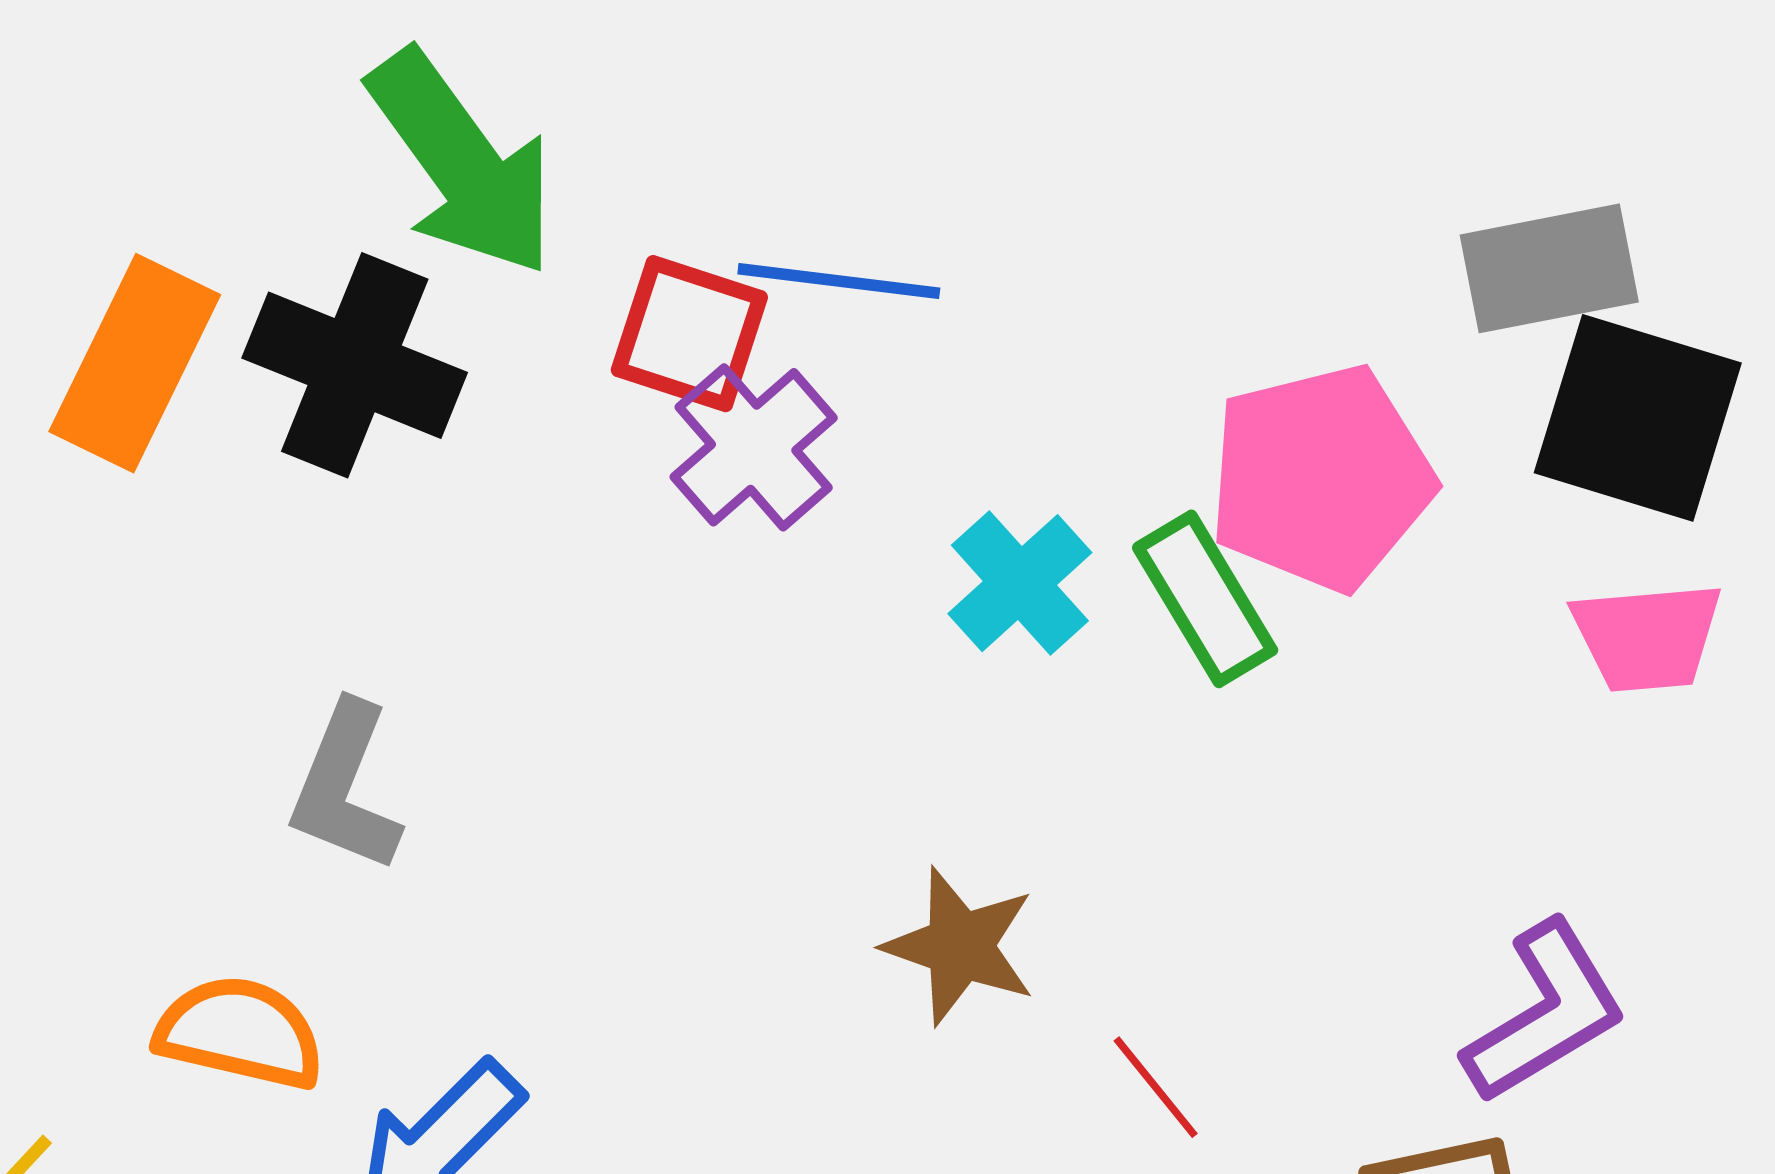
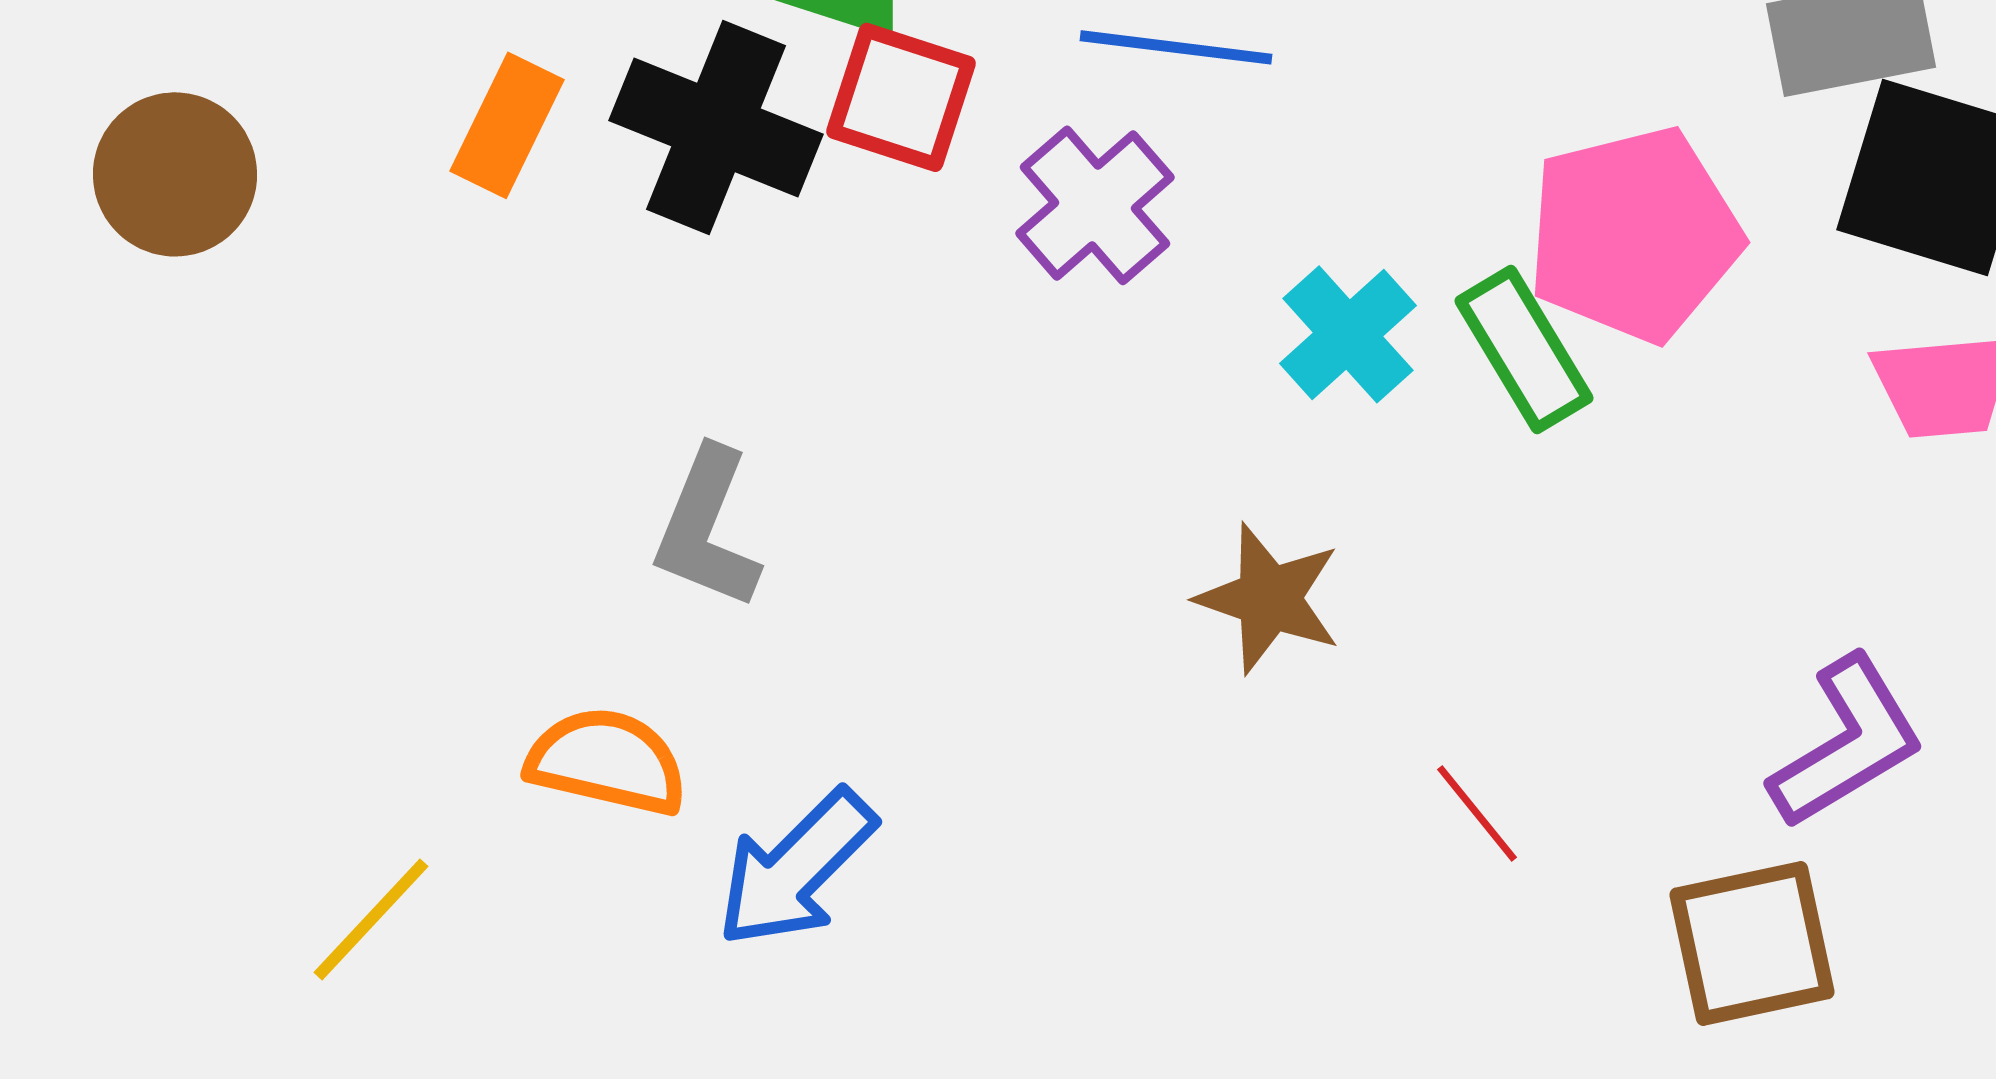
red square: (689, 334) -> (901, 97), moved
orange rectangle: (135, 363) -> (507, 125), size x0.7
brown star: (960, 946) -> (1269, 598), moved

